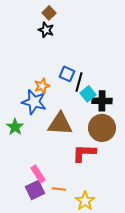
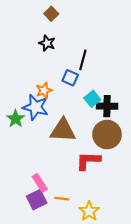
black star: (46, 30) -> (47, 43), moved
black line: (79, 82) -> (83, 60), moved
green star: (15, 127) -> (16, 119), moved

